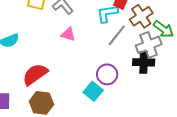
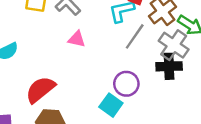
gray cross: (149, 45) -> (174, 45), turned -30

